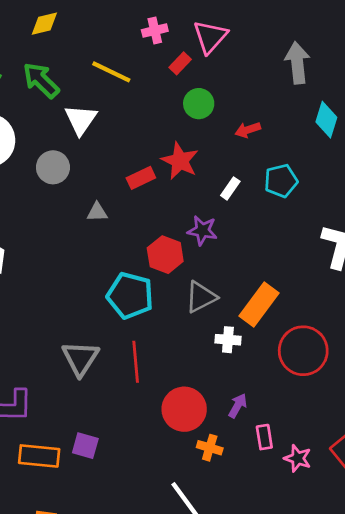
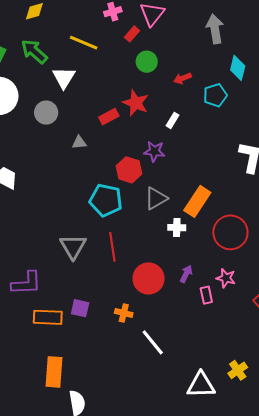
cyan pentagon: (281, 181) -> (215, 95), moved
orange cross: (210, 448) -> (124, 313), moved
pink star: (298, 458) -> (226, 278), moved

